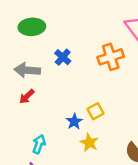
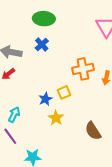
green ellipse: (32, 27) -> (44, 19), moved
orange cross: (111, 57) -> (83, 69), moved

